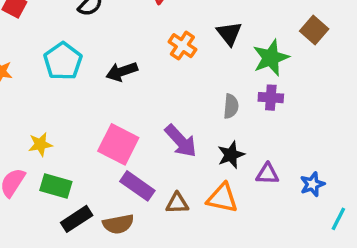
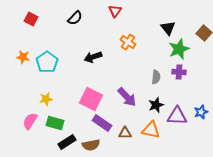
black triangle: (229, 33) -> (168, 28), moved
cyan pentagon: (63, 61) -> (47, 62), moved
purple triangle: (267, 174) -> (177, 116), size x1.5
blue star: (312, 184) -> (201, 112), moved

